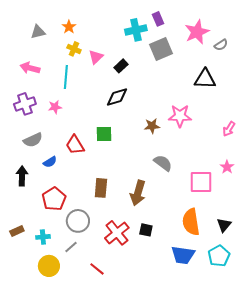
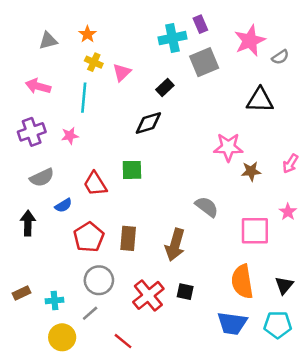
black rectangle: (121, 66) -> (165, 87), moved
brown star: (152, 126) -> (251, 171), moved
red pentagon: (54, 199) -> (89, 237), moved
cyan pentagon: (219, 256) -> (278, 325), turned 30

